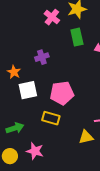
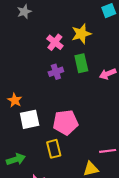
purple cross: (42, 57) -> (56, 72), moved
yellow rectangle: (51, 118) -> (54, 149), turned 60

